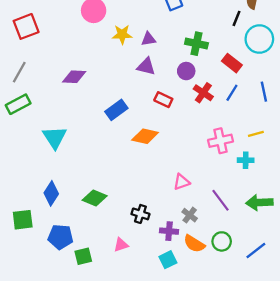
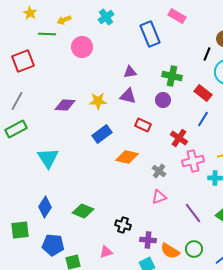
yellow star: (122, 34) -> (98, 101), moved
red cross: (203, 93) -> (179, 138), moved
gray cross: (190, 215) -> (159, 171), moved

